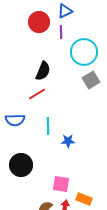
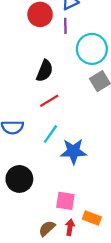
red line: (37, 94) -> (49, 101), moved
cyan line: (48, 126) -> (50, 134), turned 36
blue star: (68, 141) -> (73, 151), size x1.6

